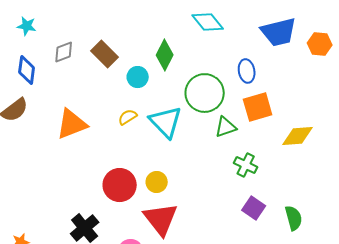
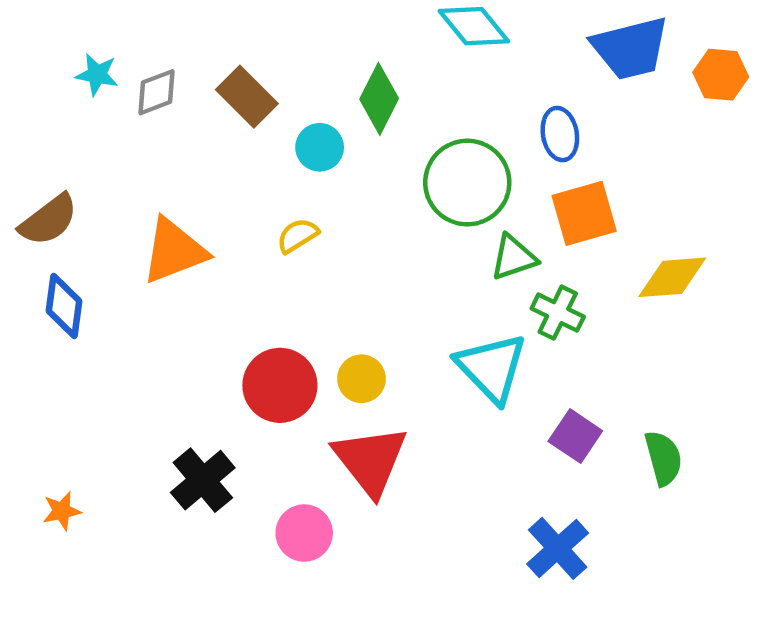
cyan star: (27, 26) -> (97, 75), moved
blue diamond: (27, 70) -> (64, 306), moved
cyan triangle: (166, 122) -> (492, 368), moved
green cross: (246, 165) -> (558, 313), moved

